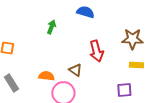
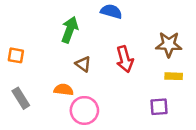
green arrow: (51, 27) -> (70, 30), size x1.5
brown triangle: (75, 70) -> (83, 64), moved

